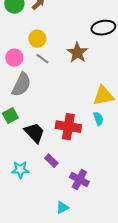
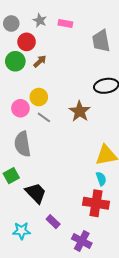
pink circle: (14, 58) -> (20, 108), moved
gray semicircle: (21, 85) -> (22, 144), turned 145
red cross: (68, 127) -> (96, 203), moved

